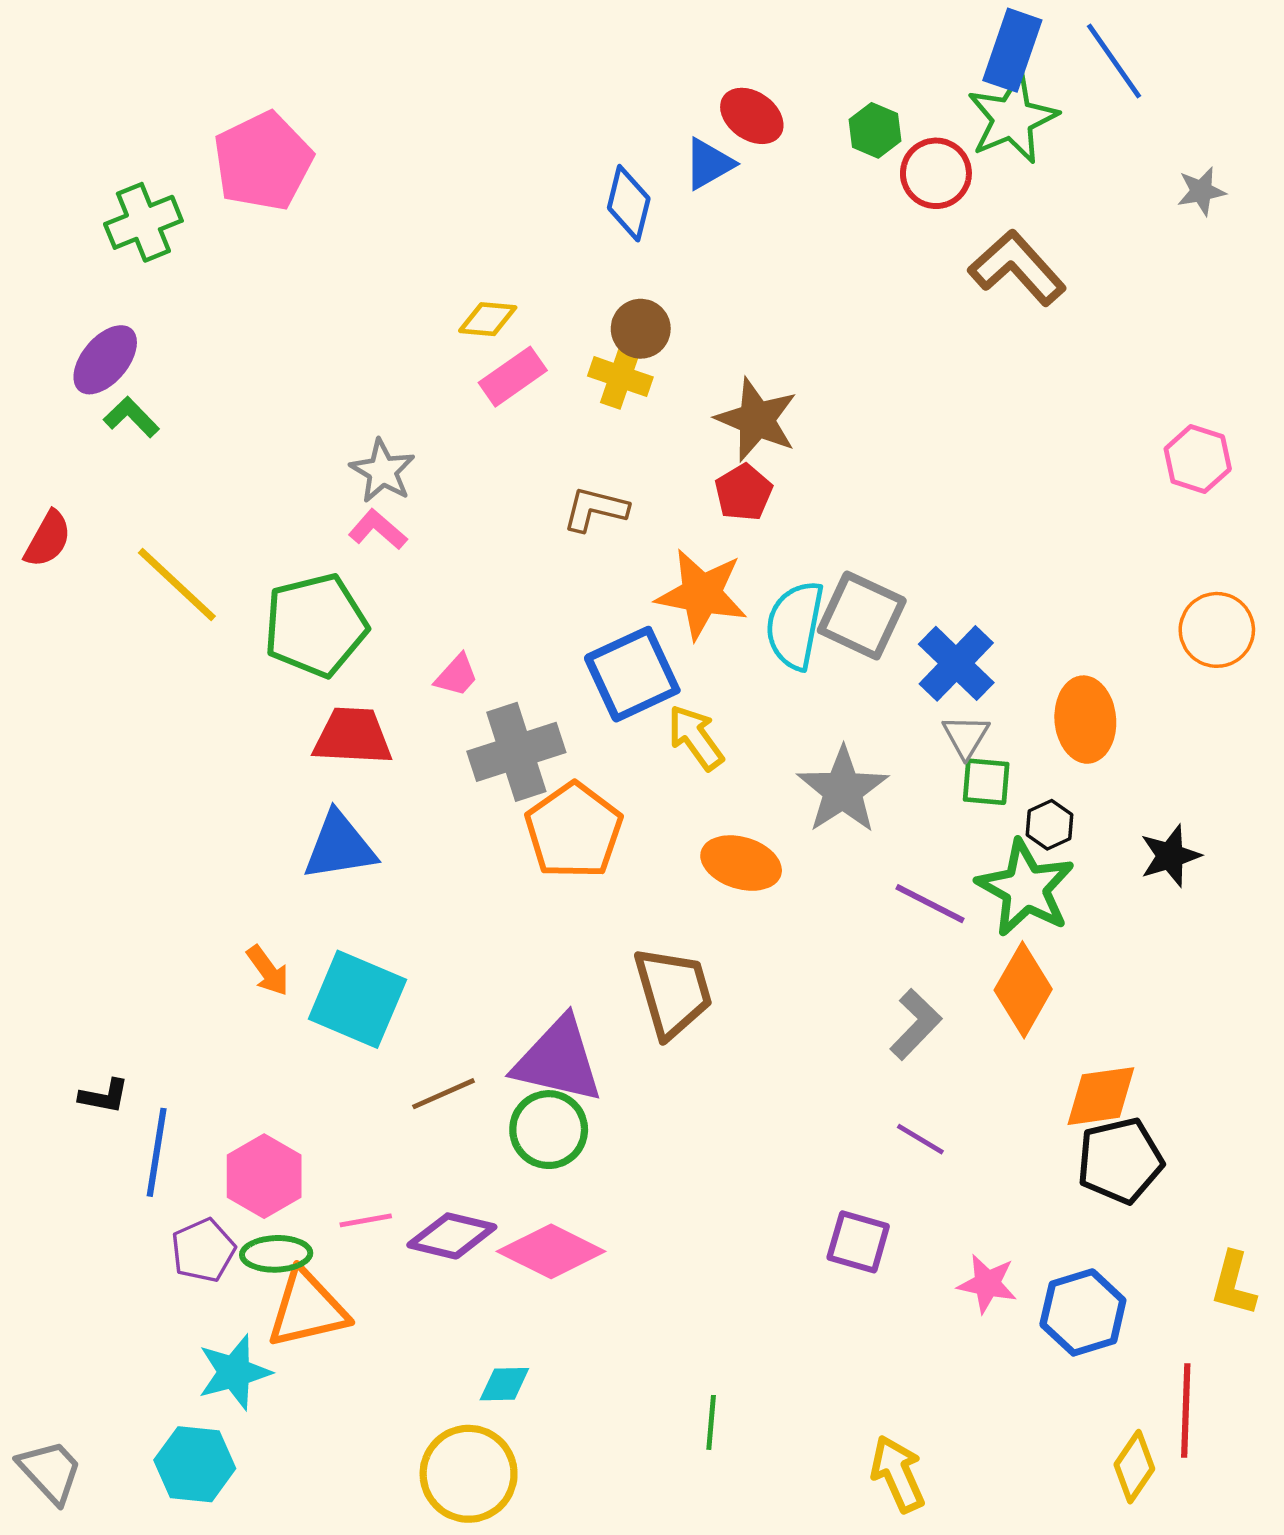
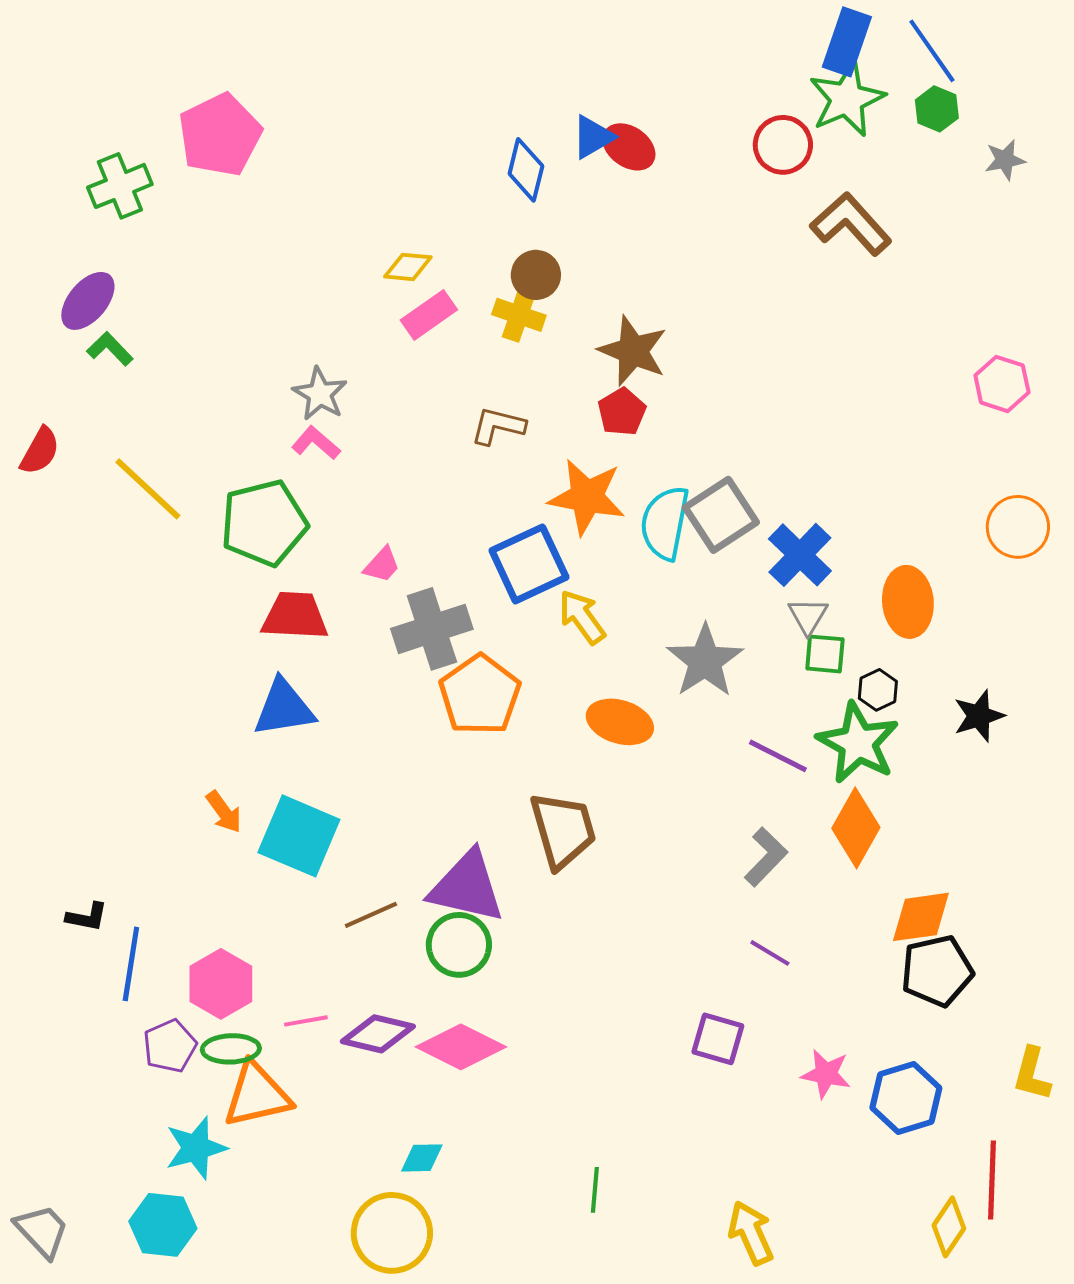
red ellipse: (752, 116) -> (629, 147), moved
green hexagon: (875, 130) -> (937, 109), moved
gray square: (862, 616) -> (721, 515), turned 32

